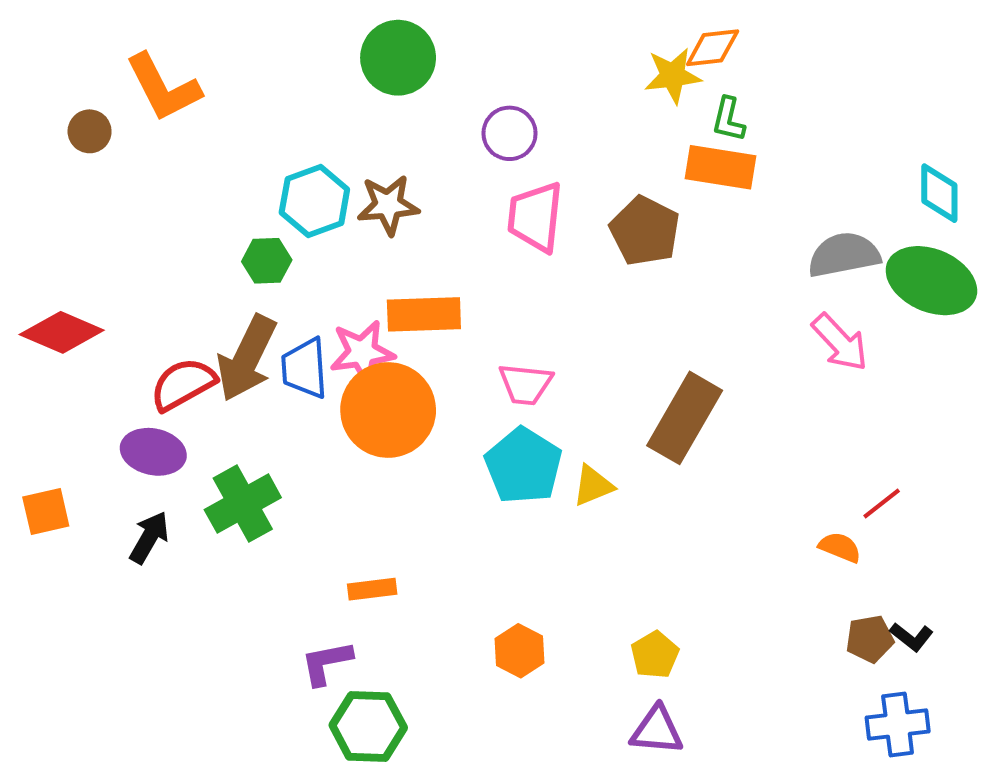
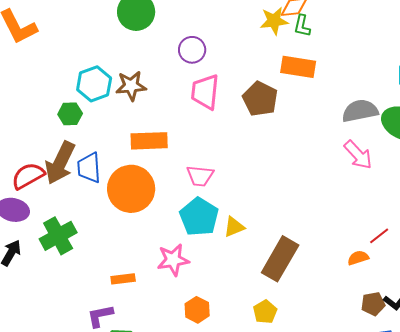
green L-shape: (728, 119) -> (302, 26), moved
pink star: (362, 352) -> (173, 260), moved
brown rectangle: (685, 418) -> (280, 259), moved
orange semicircle: (840, 547) -> (358, 258), turned -40

